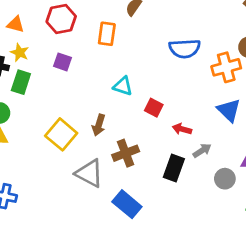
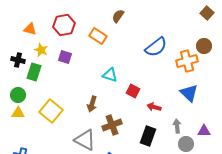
orange rectangle: (107, 34) -> (98, 36), turned -66
blue semicircle: (185, 49) -> (156, 47), turned -35
yellow star: (20, 53) -> (41, 50), moved
yellow square: (61, 134) -> (51, 111), moved
gray arrow: (202, 151) -> (177, 126), moved, turned -64

